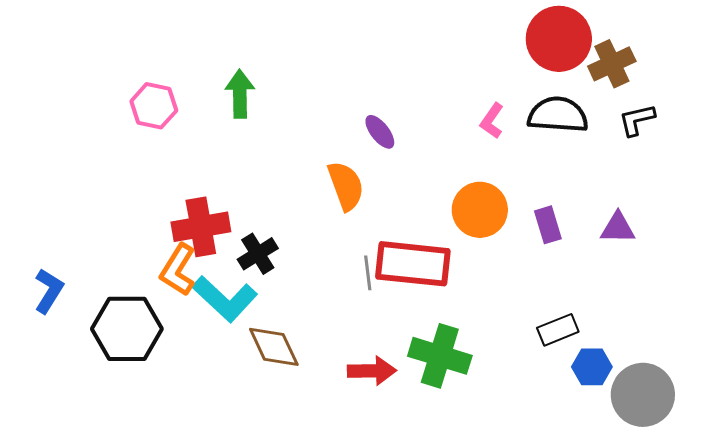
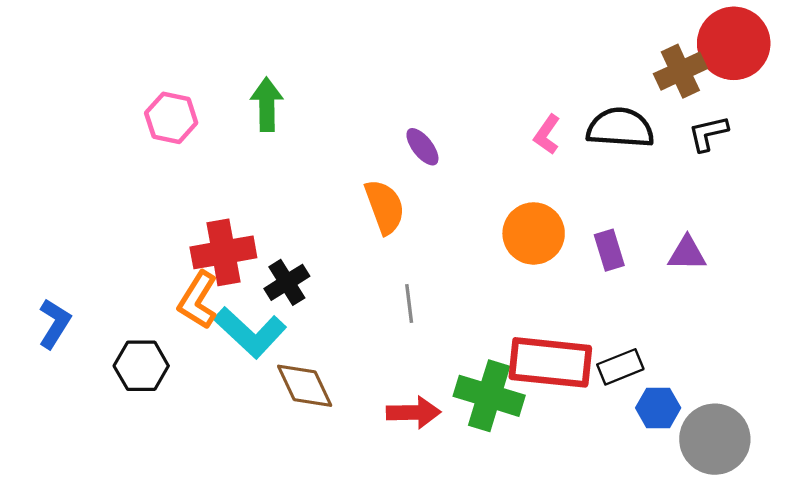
red circle: (559, 39) -> (734, 43), moved
red rectangle: (413, 264) -> (550, 362), moved
black hexagon: (127, 329) -> (141, 366), size x0.7

